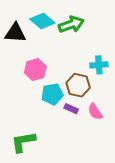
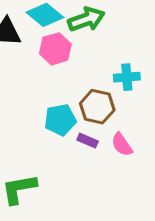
pink hexagon: (35, 70) -> (55, 49), moved

